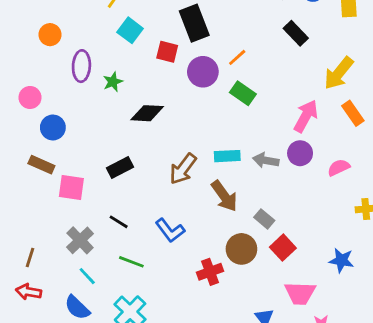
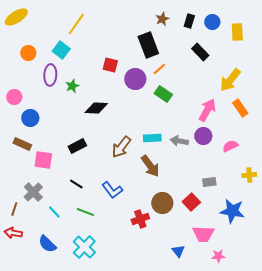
black rectangle: (194, 23) -> (148, 45), moved
cyan square: (130, 30) -> (61, 50), moved
gray rectangle: (264, 219) -> (209, 182), moved, turned -48
gray cross: (80, 240) -> (33, 192), moved
blue star: (341, 260) -> (232, 211), size x1.4
cyan line: (87, 276) -> (54, 212), moved

